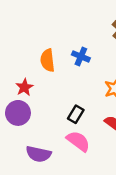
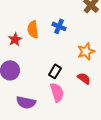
red star: (24, 87) -> (15, 39), moved
pink semicircle: (78, 141) -> (57, 92), turned 36

